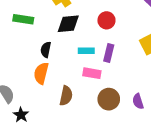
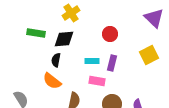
black diamond: (68, 24) -> (64, 39), moved
orange semicircle: (41, 73) -> (52, 81), turned -66

